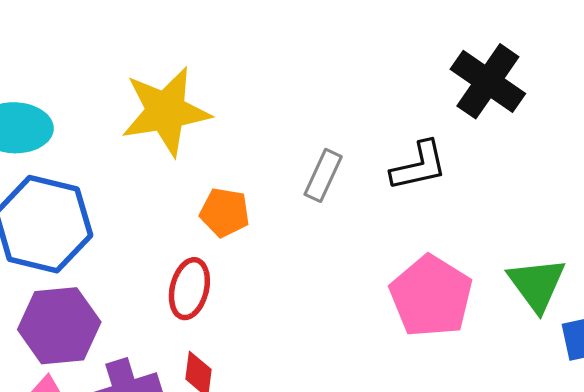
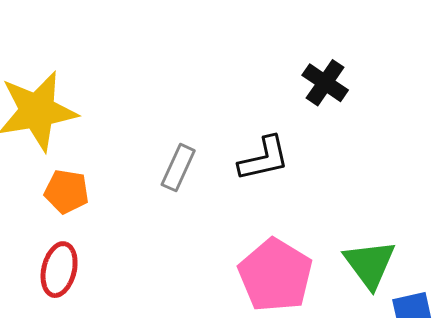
black cross: (488, 81) -> (325, 83), size x0.7
orange pentagon: (225, 212) -> (66, 192), moved

